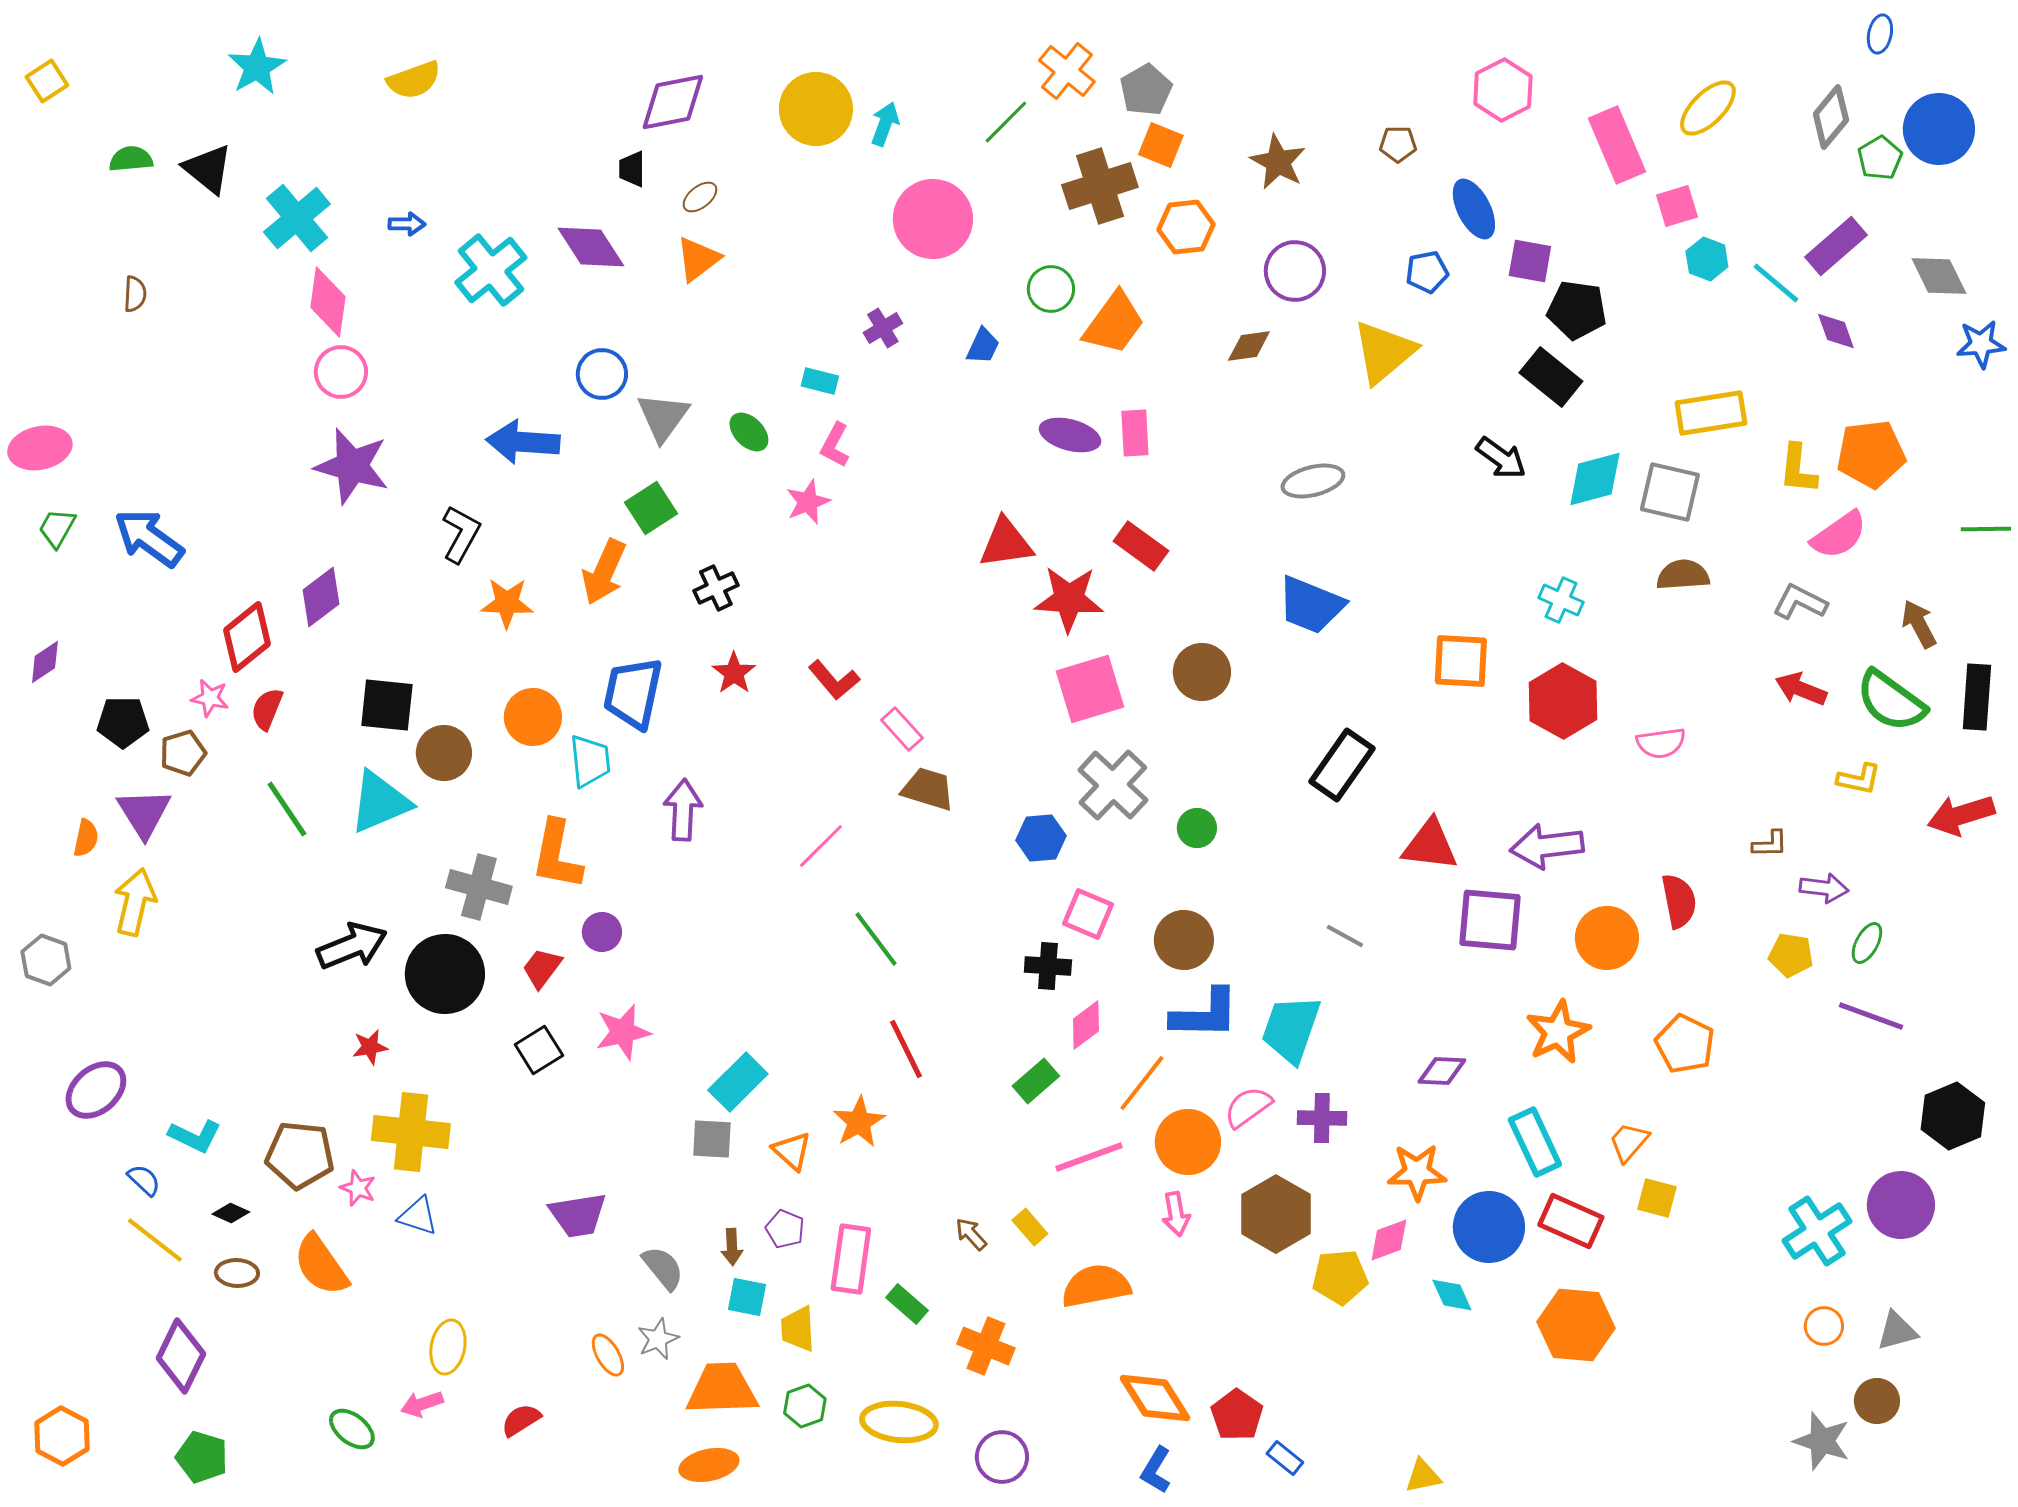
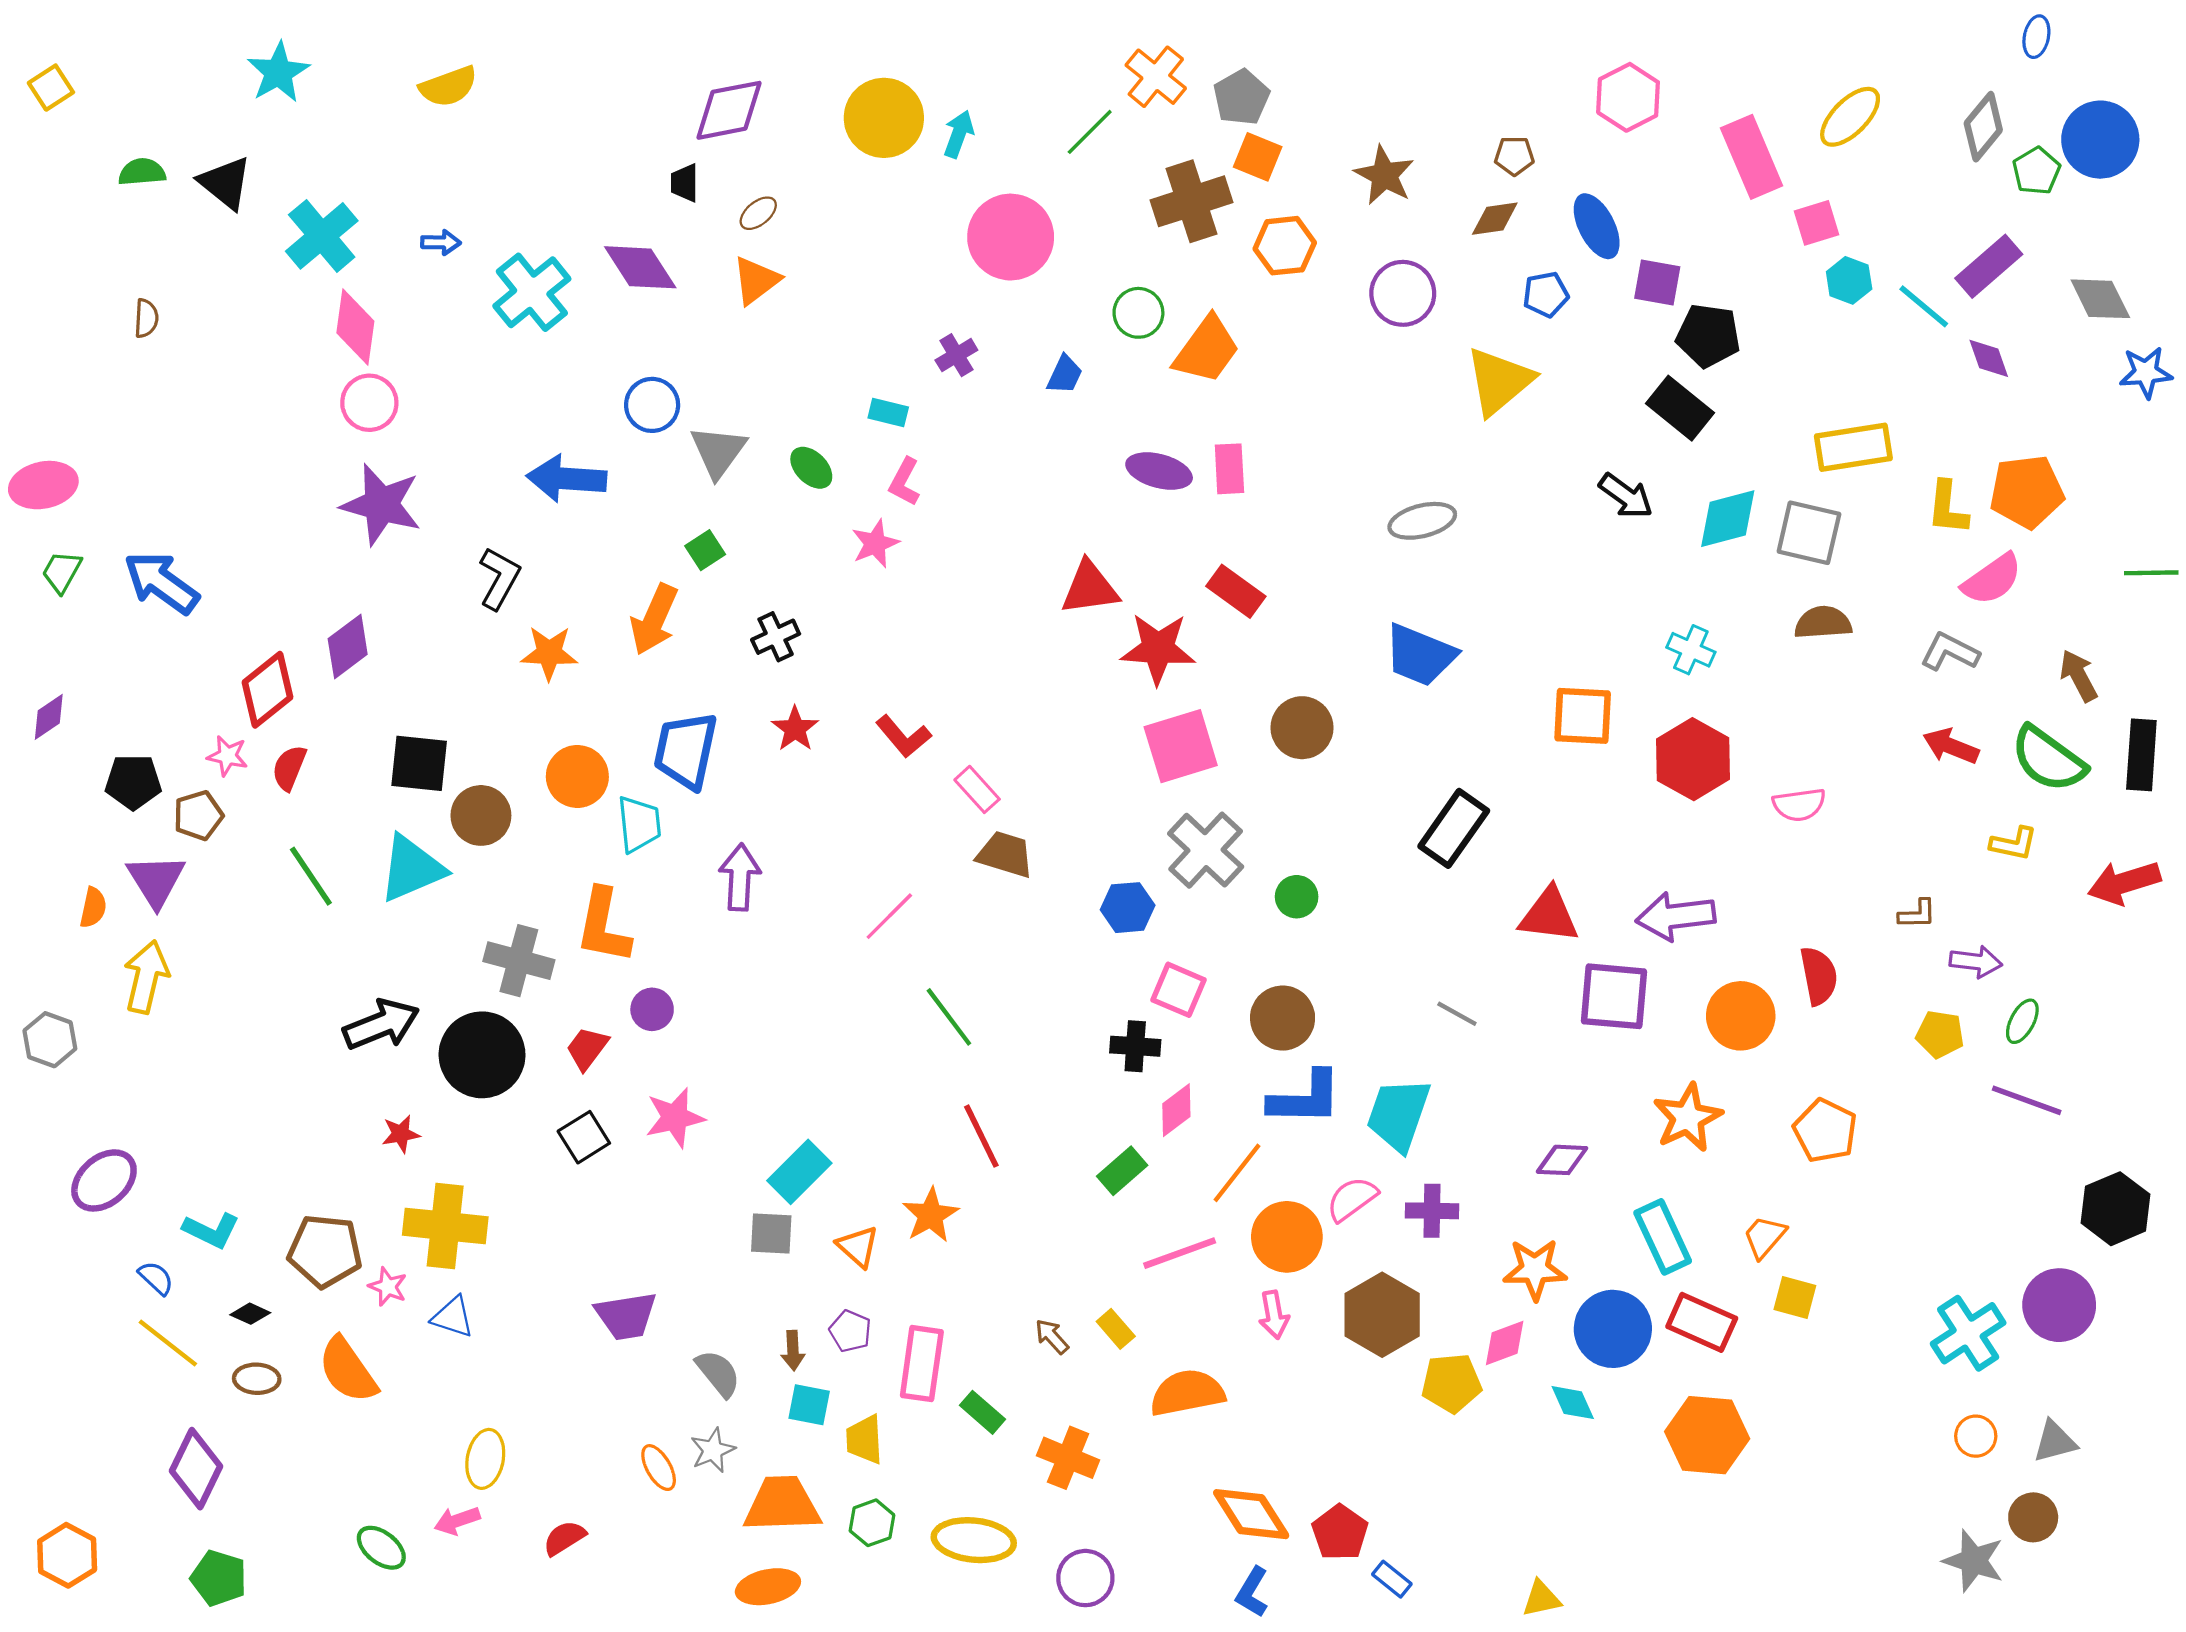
brown diamond: (1249, 346) -> (1495, 219), moved
green square: (651, 508) -> (705, 550), size x0.7

